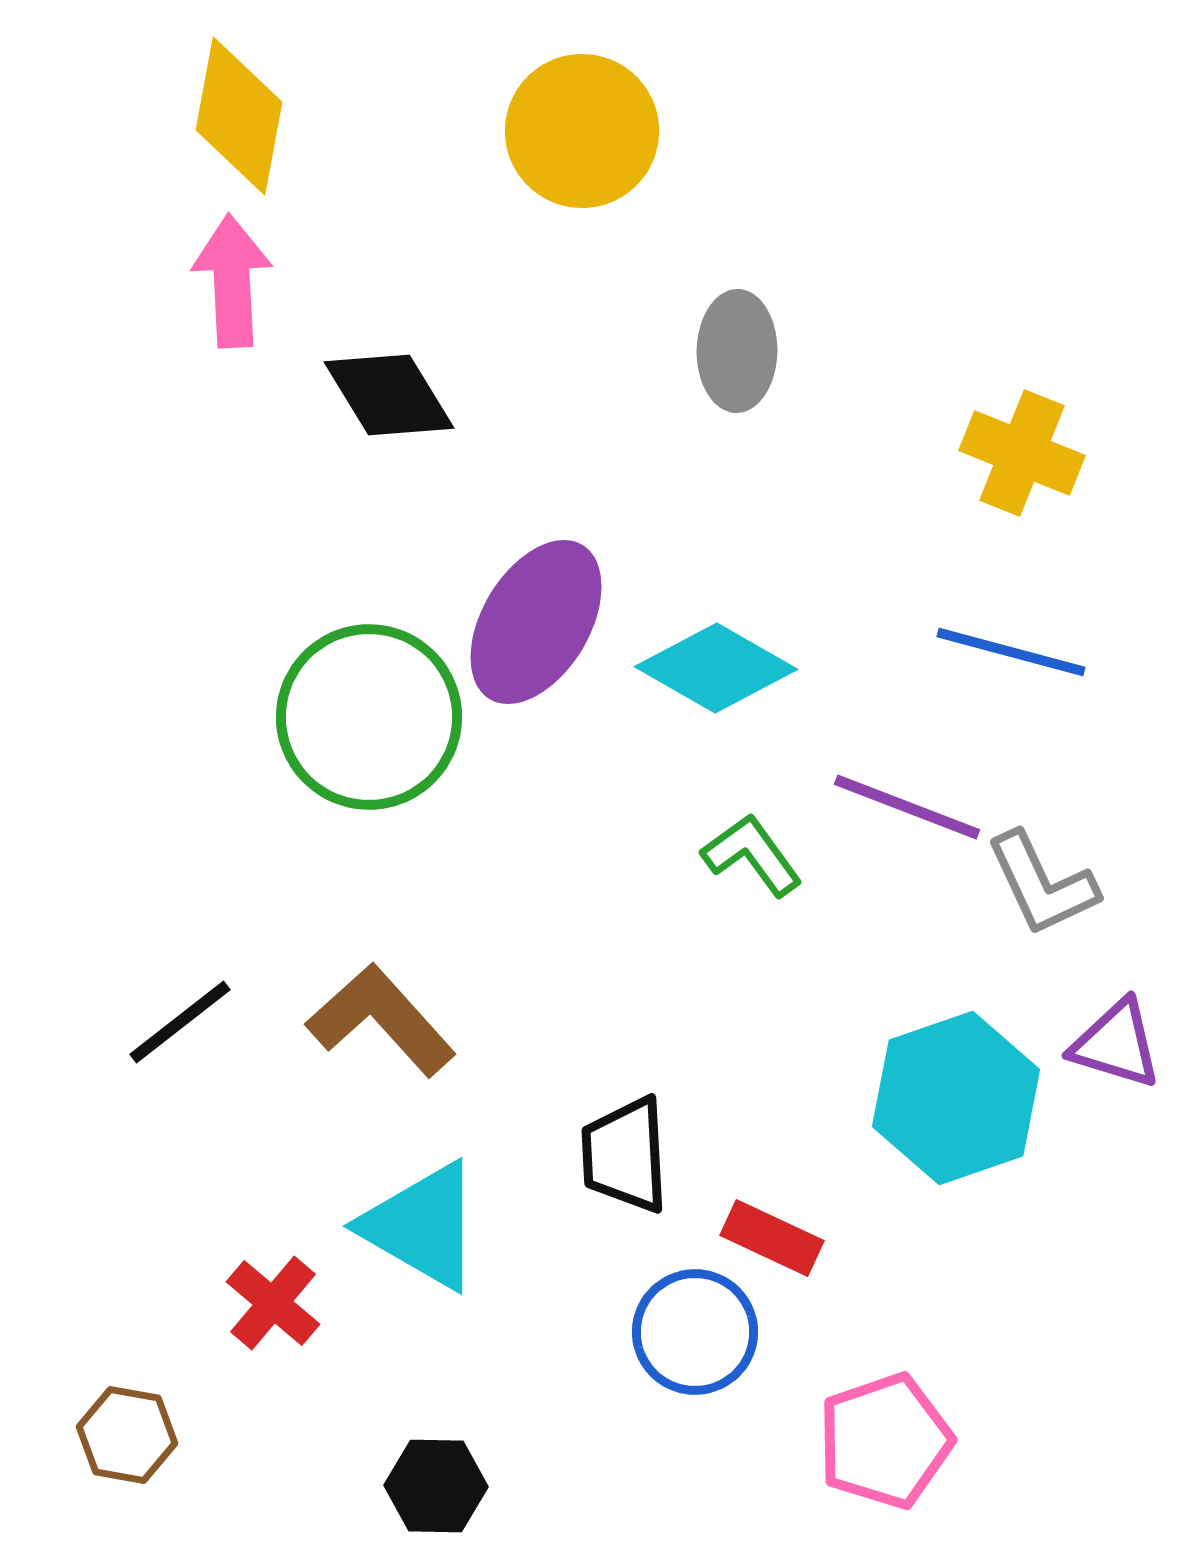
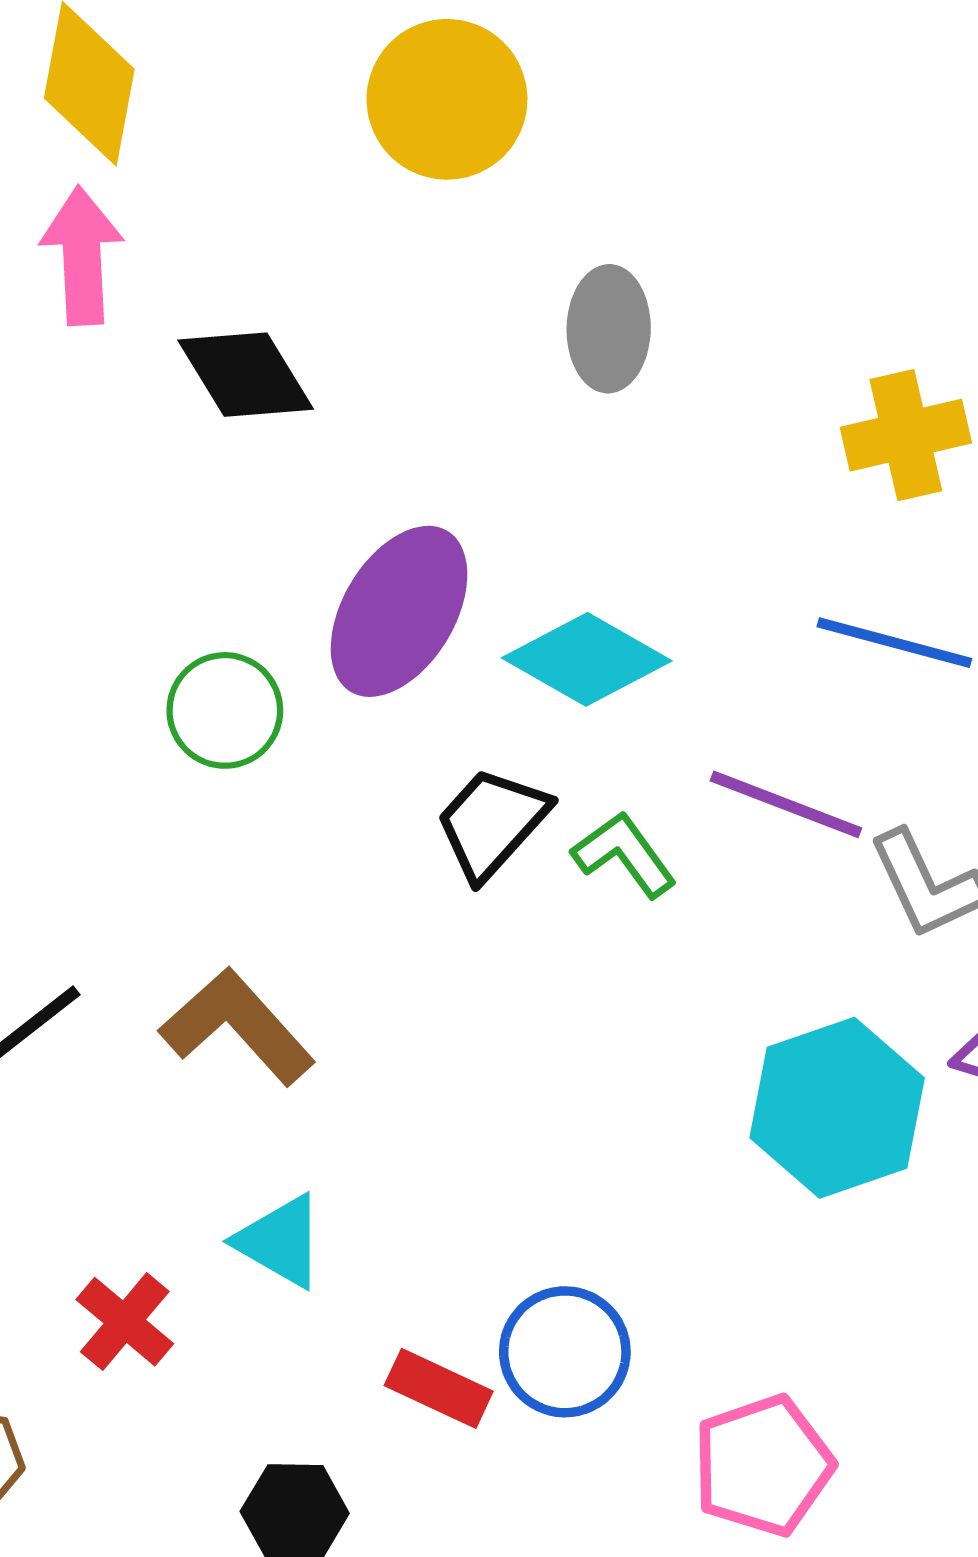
yellow cross: (1022, 453) -> (906, 435), turned -35
green circle: (369, 717) -> (225, 710), size x0.6
black trapezoid: (625, 1155) -> (492, 823), moved, turned 45
cyan triangle: (422, 1226) -> (280, 1241), size x0.7
red rectangle: (772, 1238) -> (439, 1388), moved

